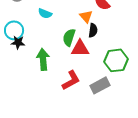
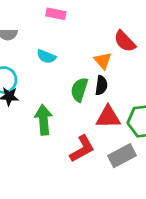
black semicircle: (93, 30) -> (101, 85), moved
red triangle: (80, 48) -> (108, 117), moved

